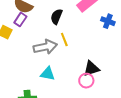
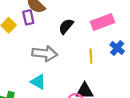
purple rectangle: (20, 19) -> (28, 17), turned -64
yellow line: (64, 40) -> (91, 56), moved

